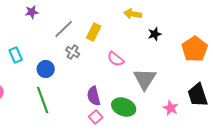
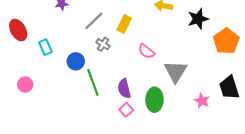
black star: (155, 34) -> (198, 19), moved, size x1.5
green line: (43, 100) -> (93, 83), moved
green ellipse: (124, 107) -> (155, 100), turned 70

